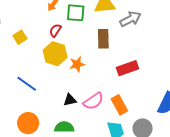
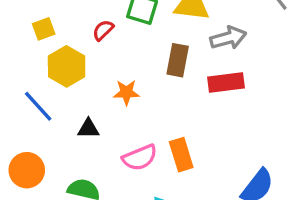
yellow hexagon: (55, 54) -> (67, 66), moved
red rectangle: (127, 68) -> (226, 82), moved
black triangle: (70, 100) -> (88, 129), moved
orange rectangle: (119, 105) -> (181, 155), moved

